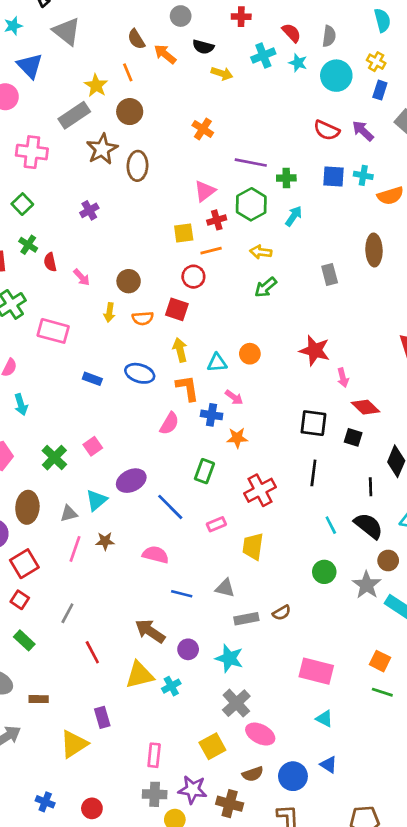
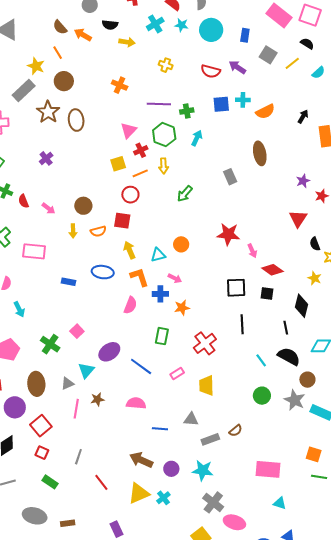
yellow cross: (376, 62) -> (166, 65), moved
yellow arrow: (261, 252) -> (164, 166), moved, turned -91

